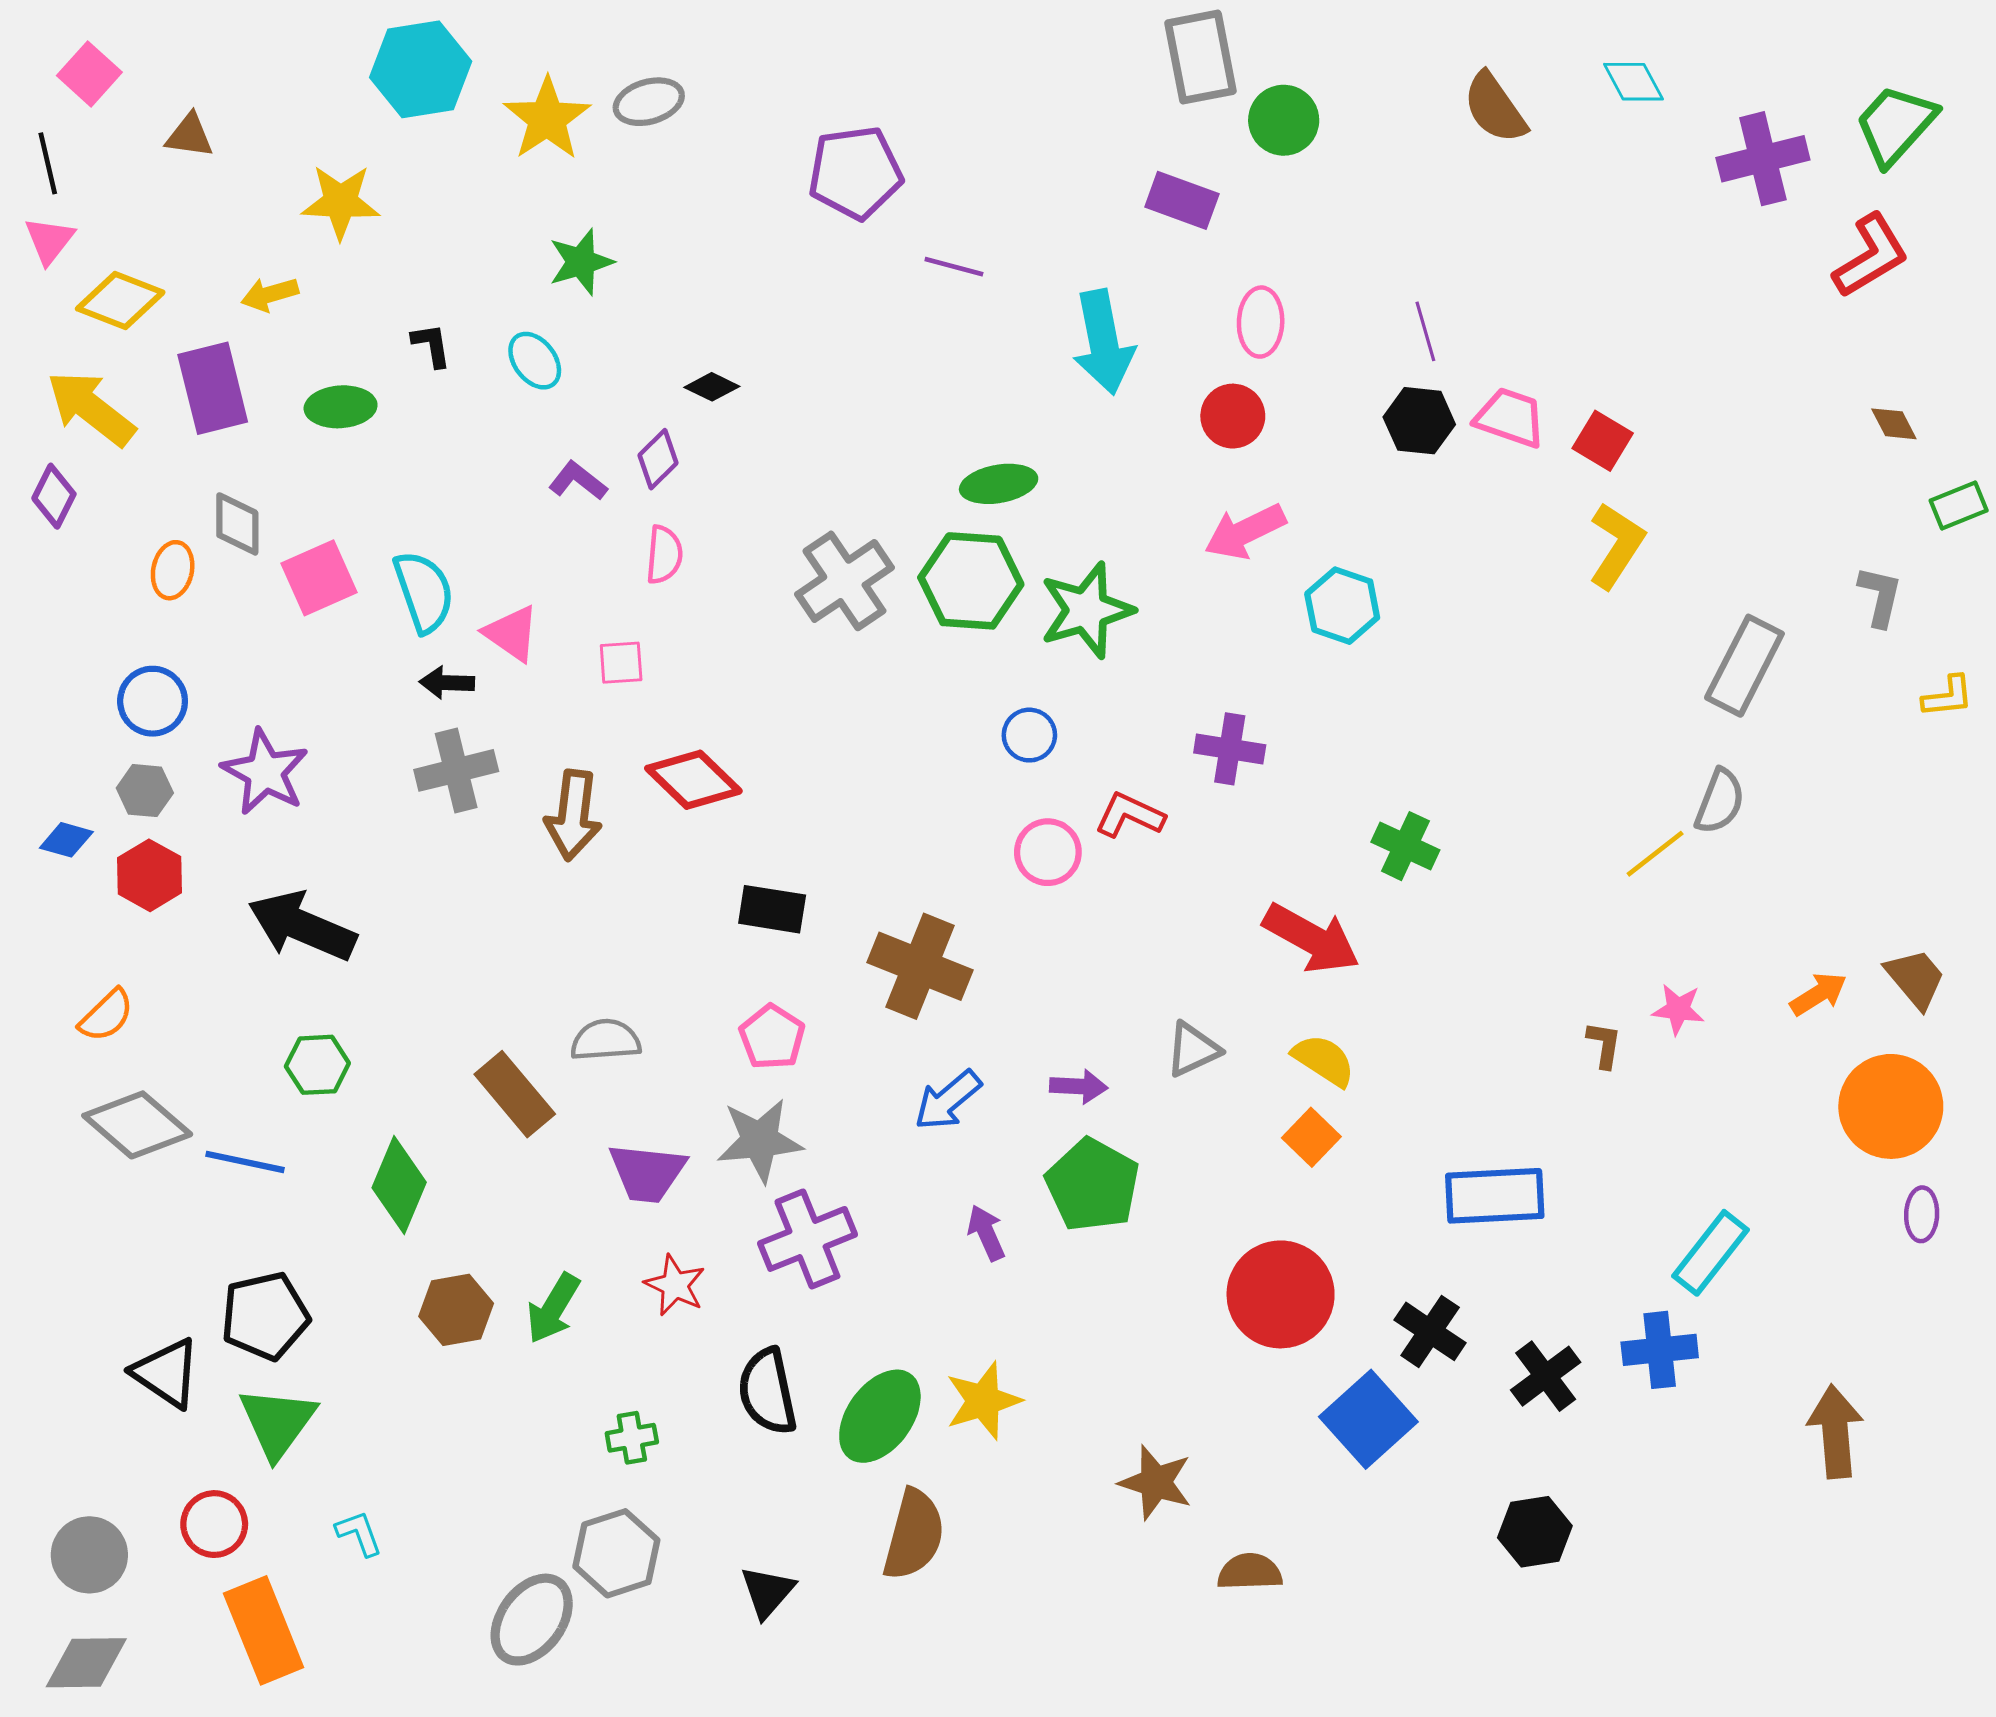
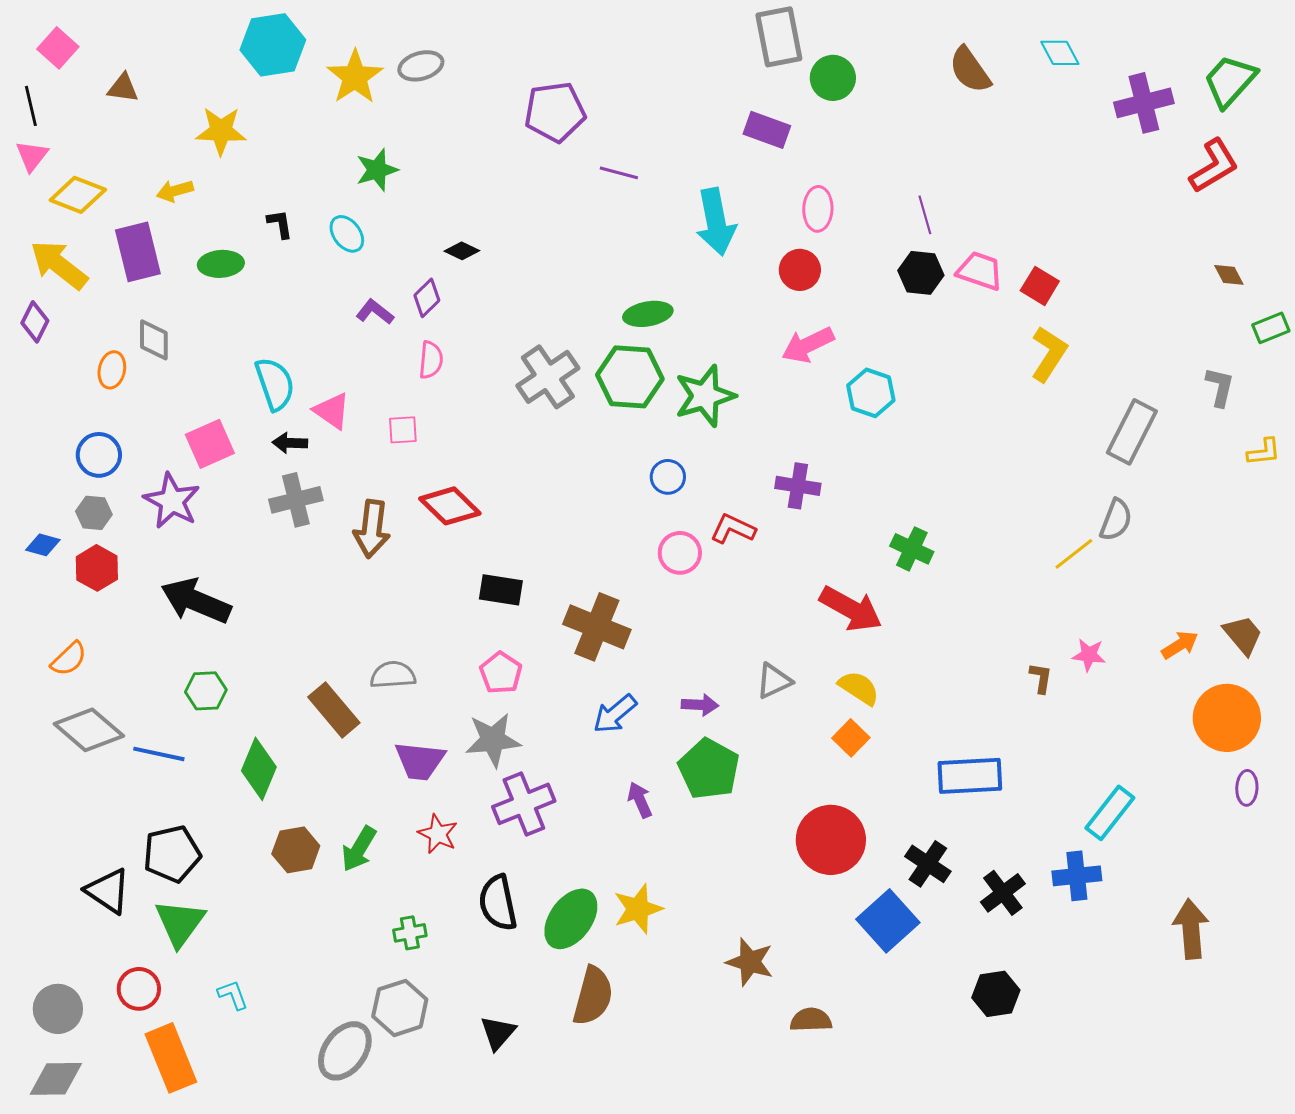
pink square: (319, 578) -> (210, 444), moved

